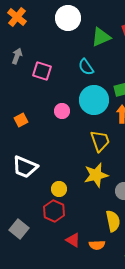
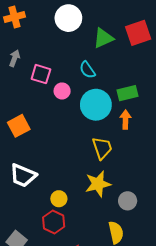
orange cross: (17, 17) -> (15, 17), turned 36
pink circle: (62, 111) -> (62, 91), moved
orange square: (21, 120) -> (19, 126), size x1.5

